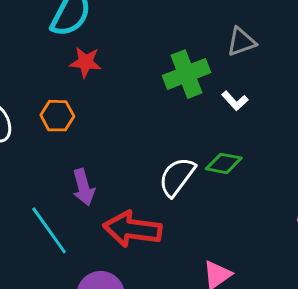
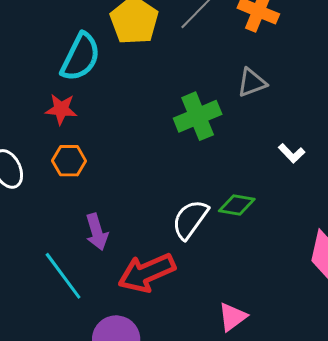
red star: (86, 62) -> (61, 109), moved
white L-shape: (235, 101) -> (292, 153), moved
red arrow: (132, 229) -> (147, 273), turned -30

